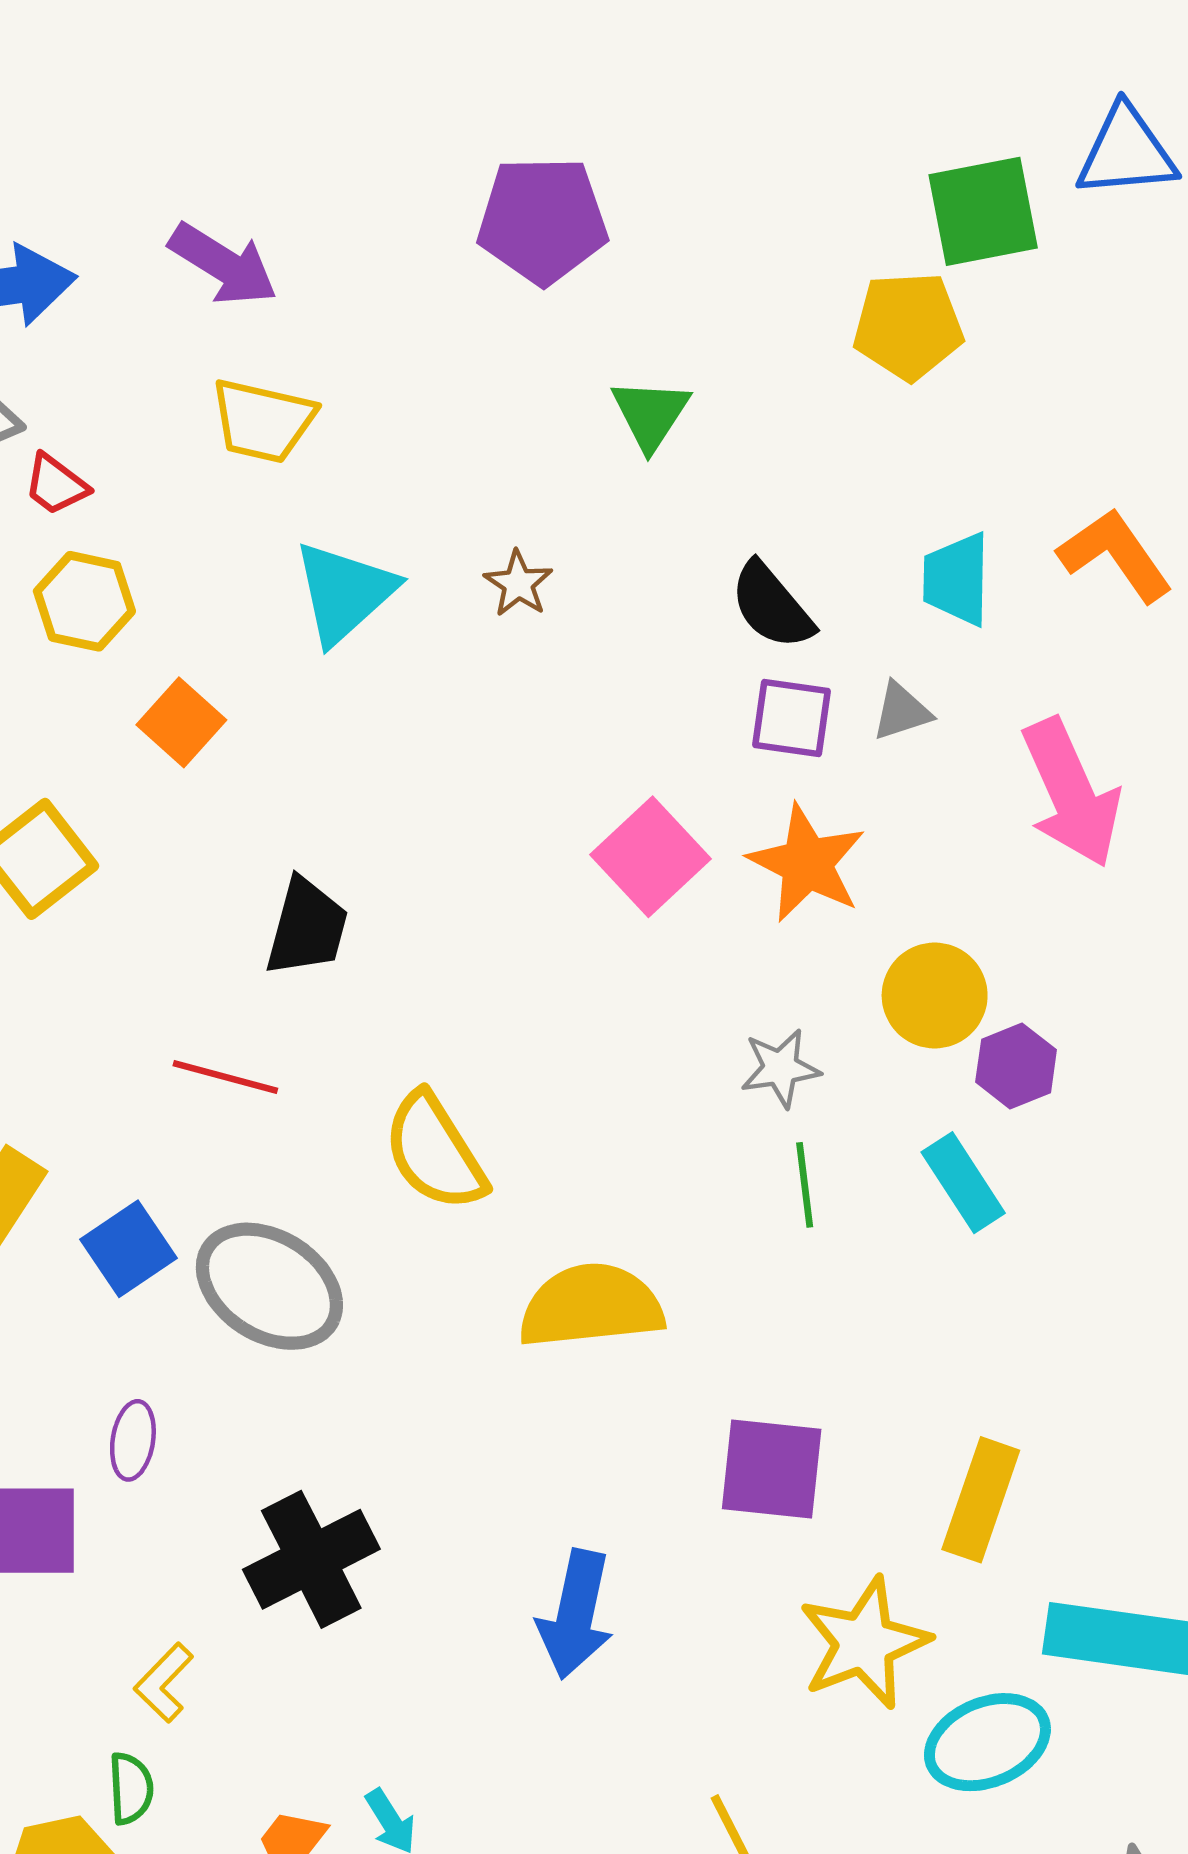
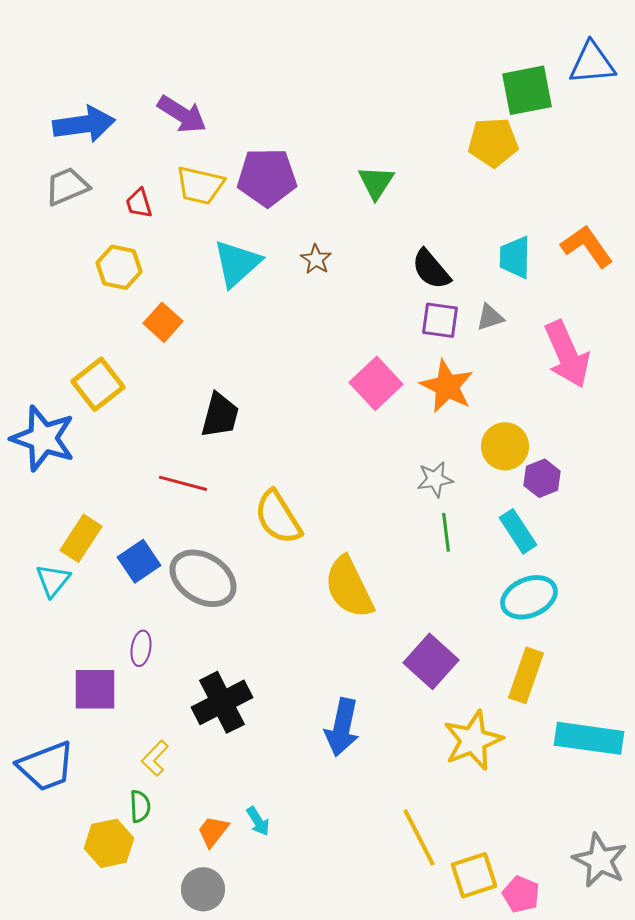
purple pentagon: (543, 220) -> (267, 177), moved
red trapezoid: (56, 485) -> (139, 203), moved, turned 36
yellow semicircle: (591, 1306) -> (349, 587), turned -110
purple square: (772, 1469) -> (431, 661), turned 36
cyan ellipse: (987, 1742) -> (529, 597), moved

